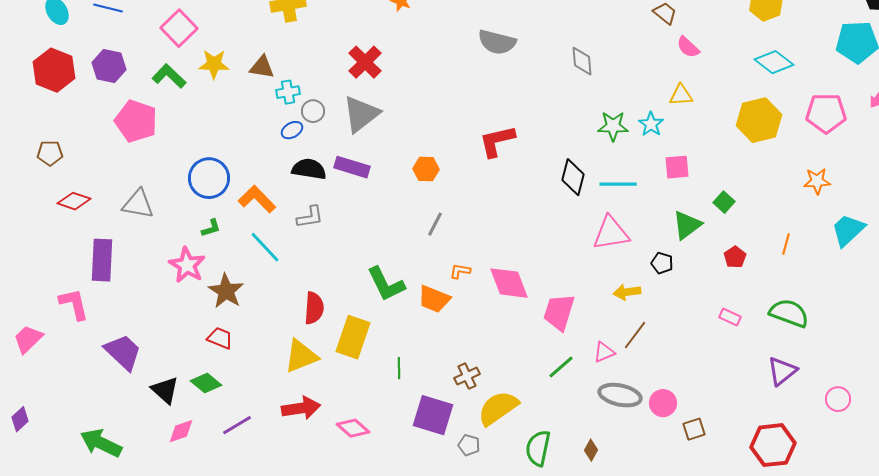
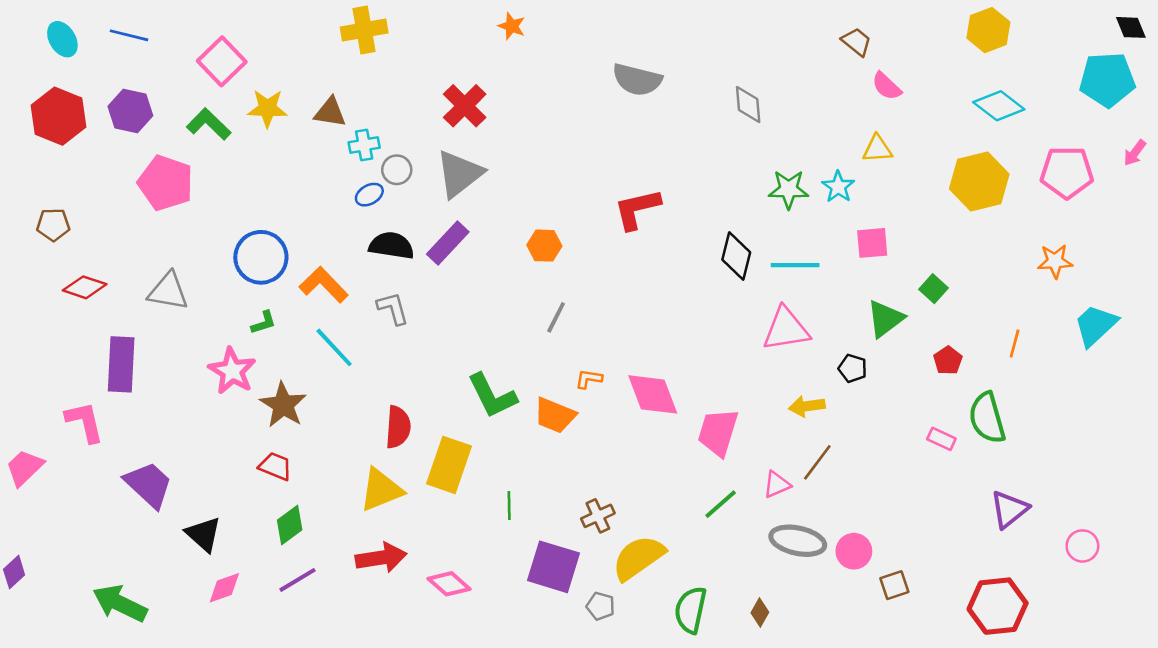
purple rectangle: (352, 167) -> (448, 243), turned -64
gray L-shape: (310, 217) -> (393, 308), turned -96
green semicircle: (789, 313) -> (987, 418), moved, turned -126
green diamond: (206, 383) -> (290, 525), moved, turned -76

